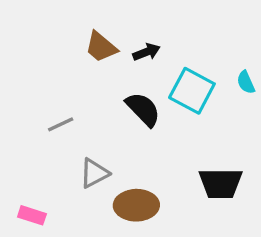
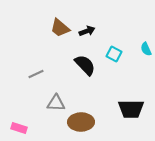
cyan square: (192, 91) -> (114, 54), size x0.6
gray triangle: (94, 173) -> (56, 103), turned 30

